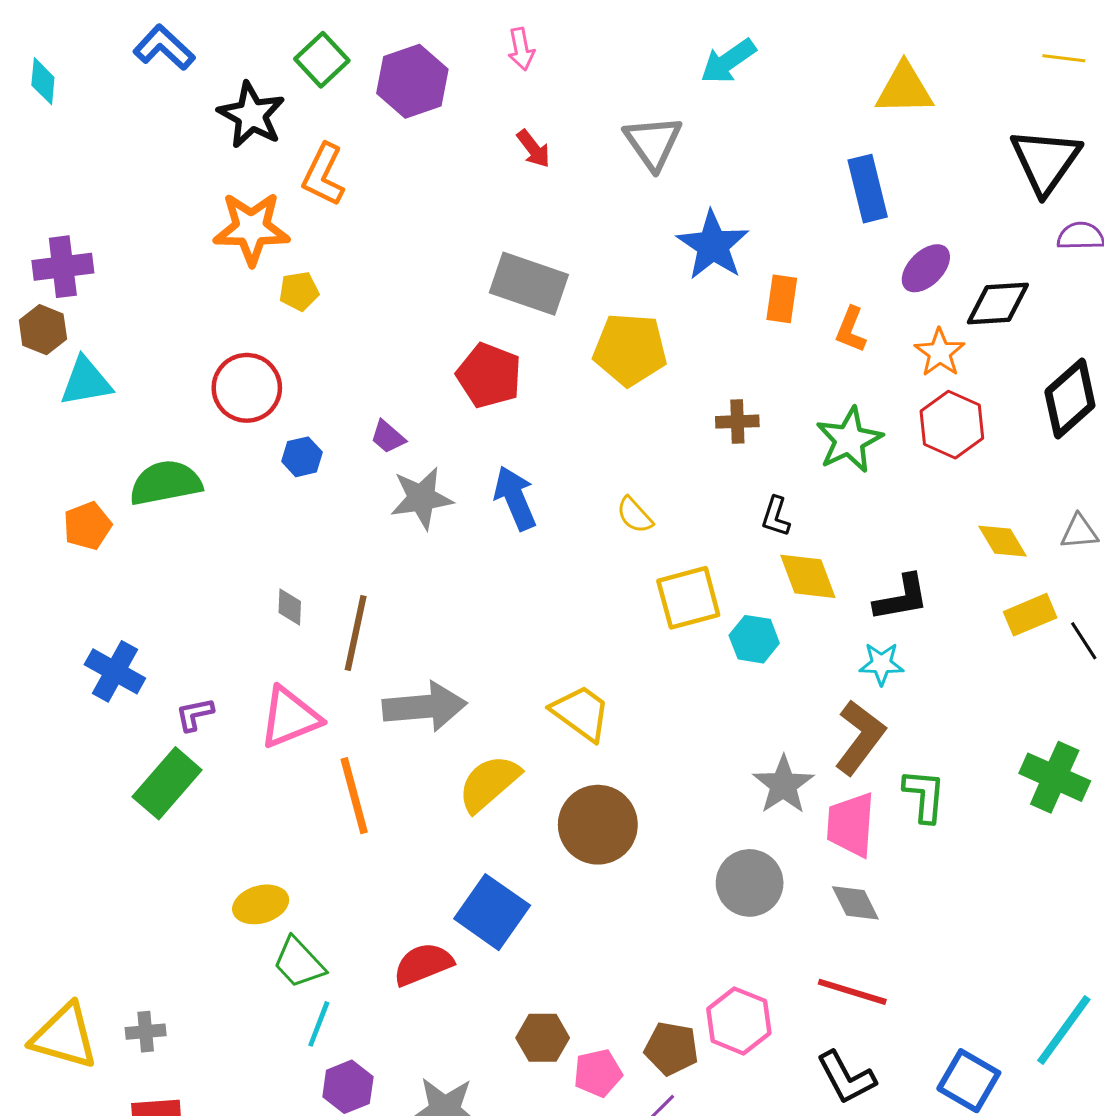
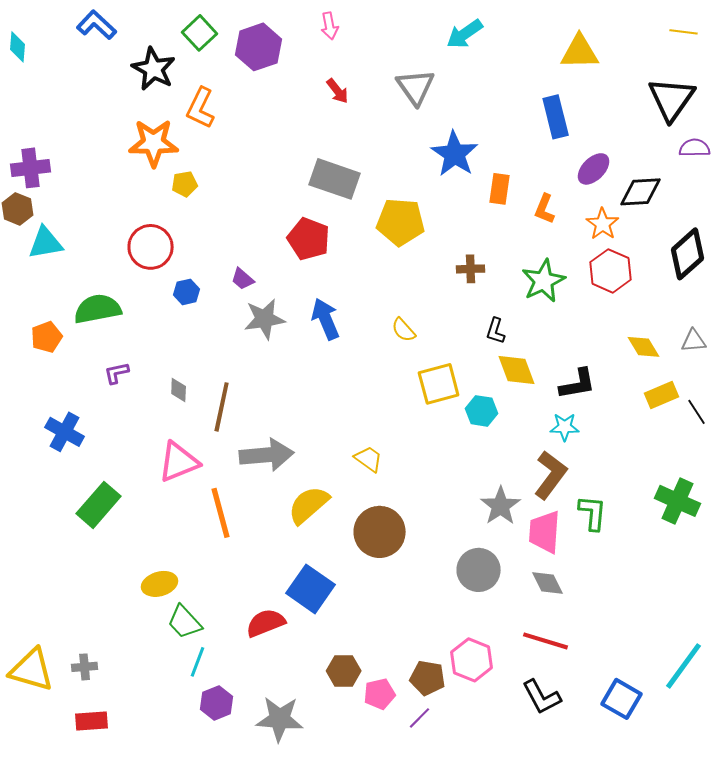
yellow trapezoid: (581, 713) -> (369, 459), size x0.7
purple L-shape: (195, 714) -> (117, 373), moved

